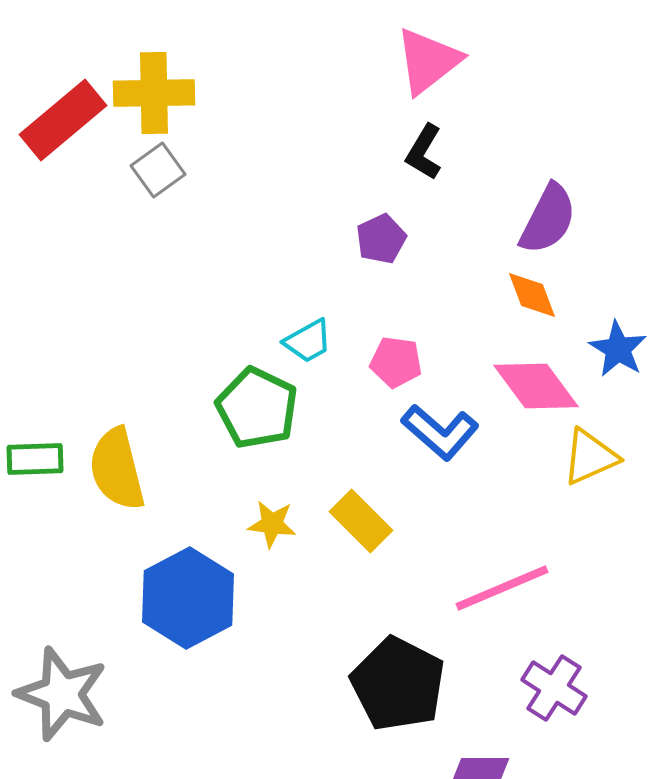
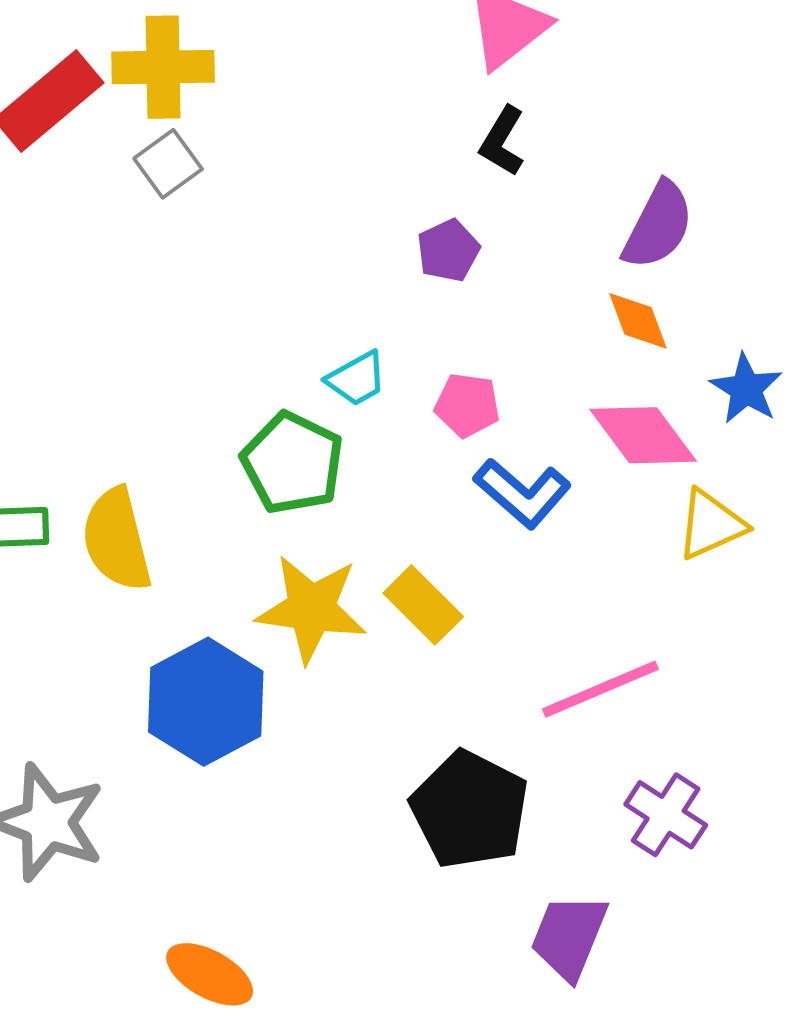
yellow star: (272, 524) -> (311, 609), size x1.8

